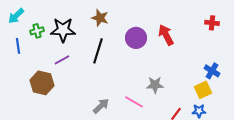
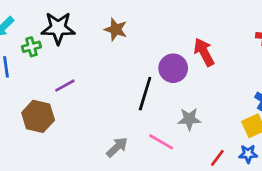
black star: (63, 30) -> (58, 28), moved
purple circle: (136, 38) -> (173, 68), moved
black line: (98, 51) -> (145, 94), moved

